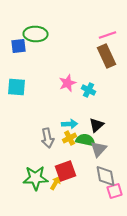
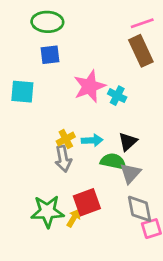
blue square: (19, 46) -> (50, 55), moved
pink star: (68, 83) -> (90, 86), size x1.4
yellow cross: (70, 138) -> (66, 139), moved

